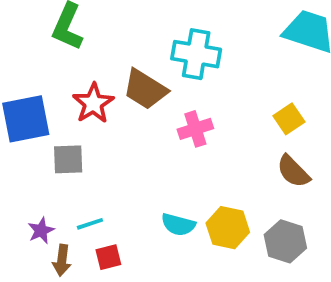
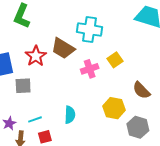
yellow square: (289, 119) -> (115, 60), moved
cyan semicircle: (178, 225) -> (70, 115), moved, turned -102
yellow hexagon: (228, 228) -> (114, 108), moved

